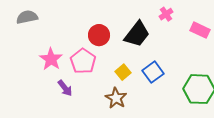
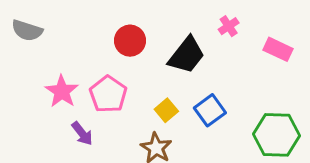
gray semicircle: (27, 17) -> (27, 30), turned -150
red circle: (99, 35) -> (130, 41), moved

